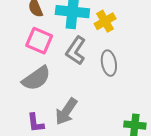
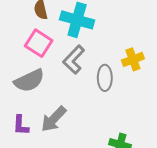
yellow cross: (105, 21) -> (133, 59), moved

